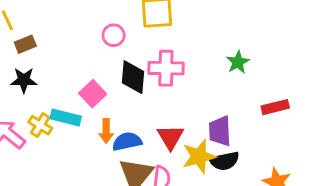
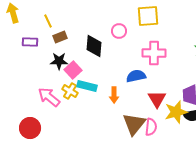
black diamond: (133, 77) -> (94, 46), moved
pink square: (93, 94) -> (73, 70), moved
blue semicircle: (127, 141) -> (136, 76), moved

